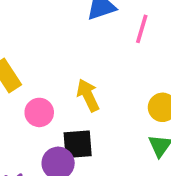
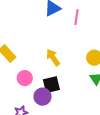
pink circle: (39, 112) -> (25, 78), moved

